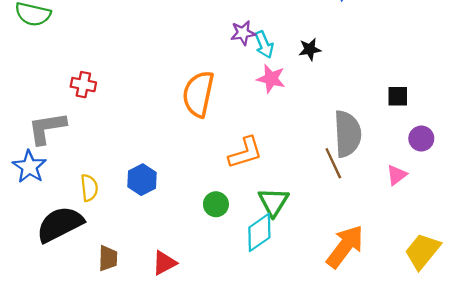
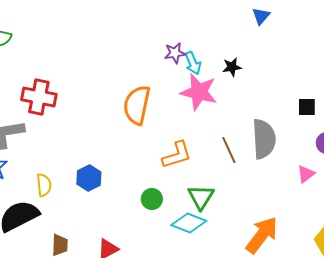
pink star: (271, 79) -> (199, 92), size x1.5
red cross: (83, 85) -> (39, 97), size x1.6
brown line: (333, 163) -> (229, 150), moved
cyan diamond: (259, 232) -> (189, 223), turned 56

